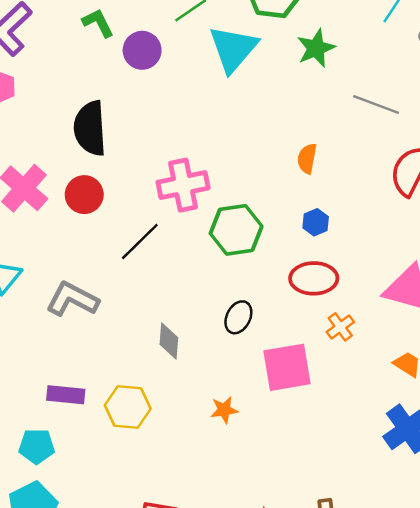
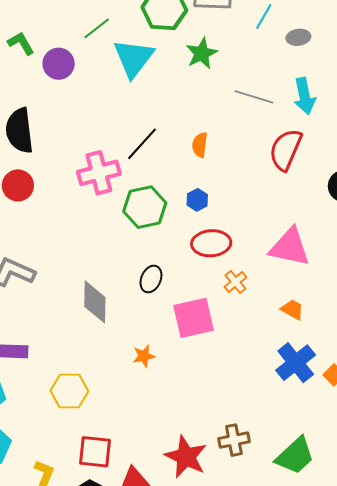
blue hexagon: (316, 222) -> (197, 200), moved
black line: (140, 242) -> (142, 144), moved
gray diamond: (169, 341) -> (95, 302), size x1.4
yellow hexagon: (128, 407) -> (69, 391), moved

